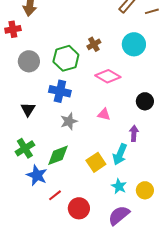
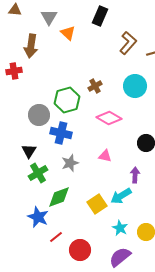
gray circle: (29, 61) -> (39, 115), moved
green cross: (25, 148) -> (38, 173), moved
cyan arrow: (120, 154) -> (121, 196), turned 35

